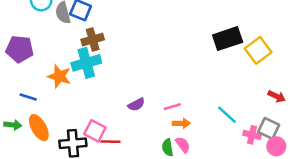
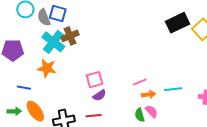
cyan cross: (86, 63) -> (53, 42), moved, turned -30
purple semicircle: (136, 104) -> (99, 95), moved
cyan line: (227, 115) -> (173, 89), moved, turned -42
pink square: (95, 131) -> (95, 80), moved, turned -36

